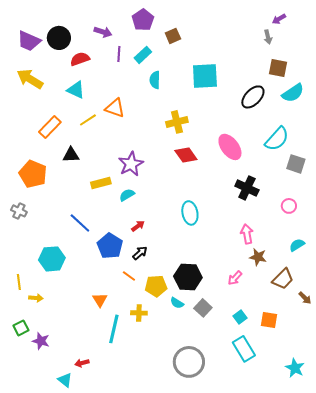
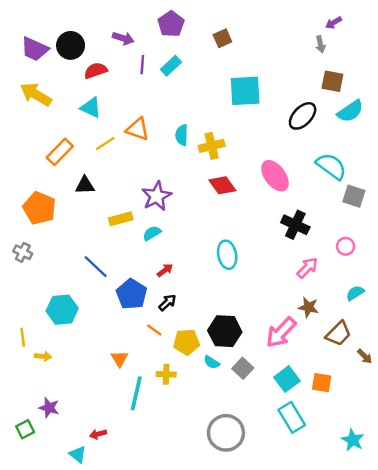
brown square: (173, 36) -> (222, 38), moved
cyan semicircle: (155, 80) -> (182, 135), moved
cyan semicircle: (277, 139) -> (331, 166), turned -96
pink arrow: (247, 234) -> (307, 268), moved, turned 54
pink arrow: (235, 278) -> (281, 332), size x1.8
cyan square: (240, 317) -> (287, 379), size x1.5
green square: (21, 328) -> (25, 429), moved

